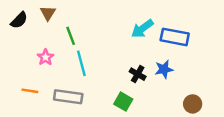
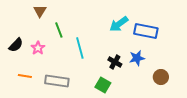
black semicircle: (19, 20) -> (16, 45), moved
cyan line: (81, 63) -> (80, 48), moved
brown circle: (193, 104) -> (161, 77), moved

